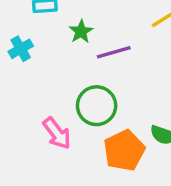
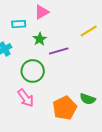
green circle: (97, 106) -> (33, 71), moved

